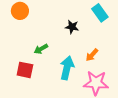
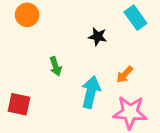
green arrow: (41, 49) -> (56, 66), turned -80
red square: (25, 70) -> (19, 104), moved

